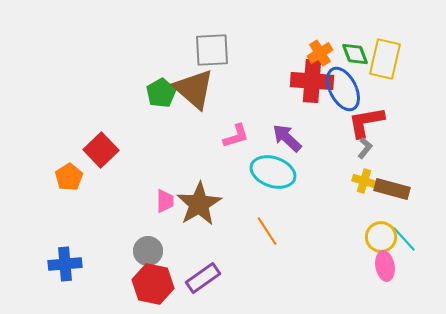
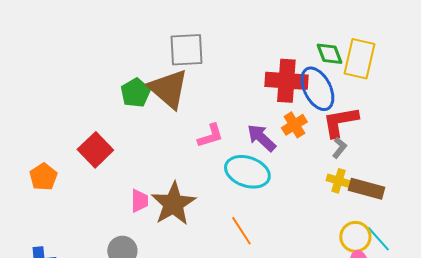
orange cross: (320, 53) -> (294, 125), moved
red square: (101, 150) -> (95, 150), moved

